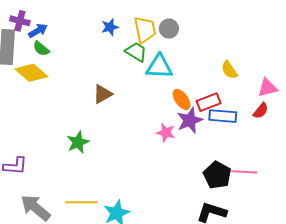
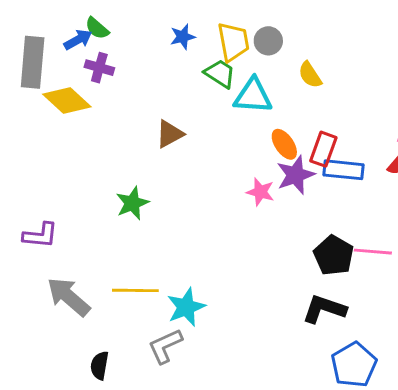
purple cross: (20, 21) -> (99, 68), moved
green semicircle: (41, 49) -> (97, 28), moved
yellow semicircle: (229, 70) -> (310, 75), moved
red rectangle: (209, 102) -> (323, 149), turned -50

